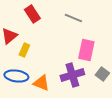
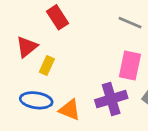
gray line: (73, 18) -> (130, 23), moved

